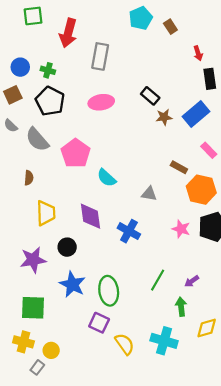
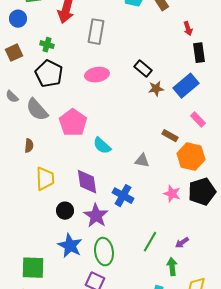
blue circle: (20, 67) -> (18, 19), moved
brown square: (13, 95) -> (14, 53), moved
purple star: (33, 260) -> (96, 216), moved, turned -30

